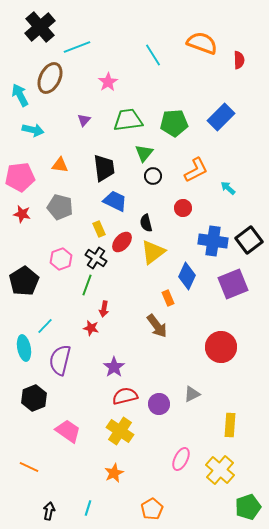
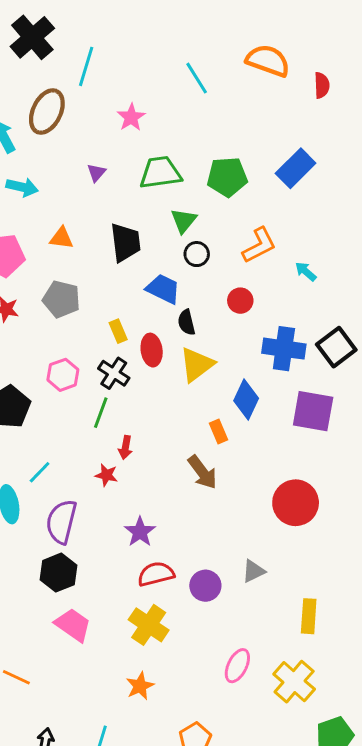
cyan line: (77, 47) -> (86, 66), turned -52
blue trapezoid: (115, 201) -> (163, 289), moved
red ellipse: (122, 242) -> (152, 350), turned -50
purple square: (233, 284) -> (313, 411), turned 32
black hexagon: (34, 398) -> (58, 573), moved

